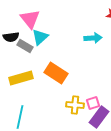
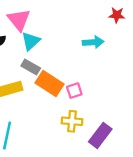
gray rectangle: (25, 46) -> (31, 67), moved
pink square: (93, 103) -> (74, 91), moved

